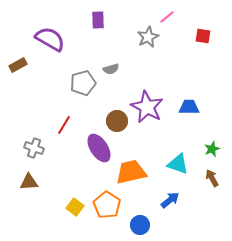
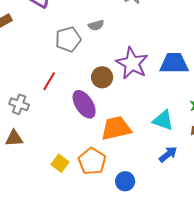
blue trapezoid: (189, 107) -> (174, 63), size x1.4
blue arrow: (170, 200) -> (168, 154), moved

